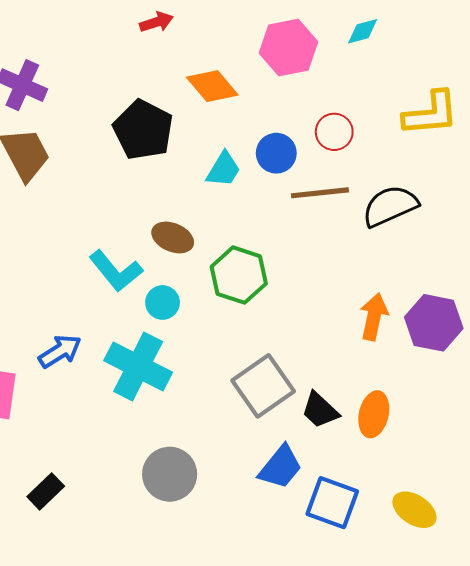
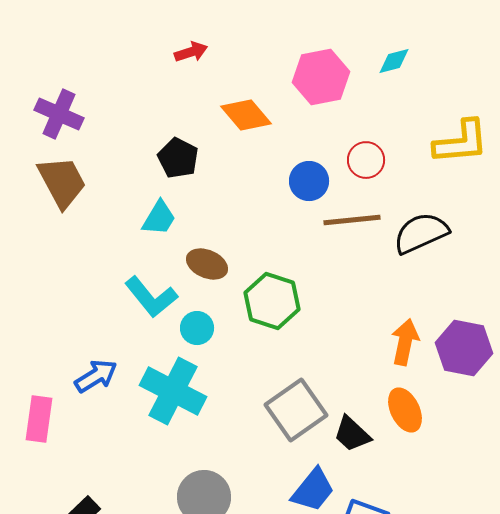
black pentagon: (143, 130) -> (178, 158), size x0.7
cyan trapezoid: (223, 169) -> (159, 218), moved
orange ellipse: (374, 414) -> (405, 410), moved, turned -39

